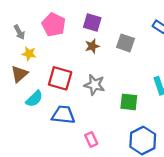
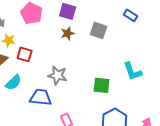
red square: (60, 78) -> (25, 54), moved, size x0.7
gray star: (94, 85) -> (58, 75), moved

